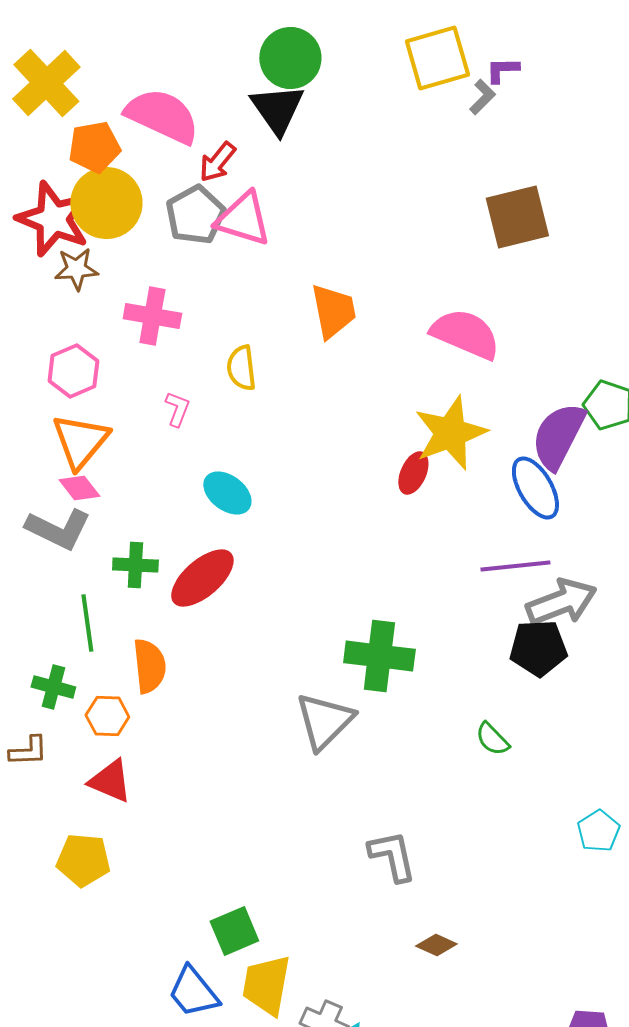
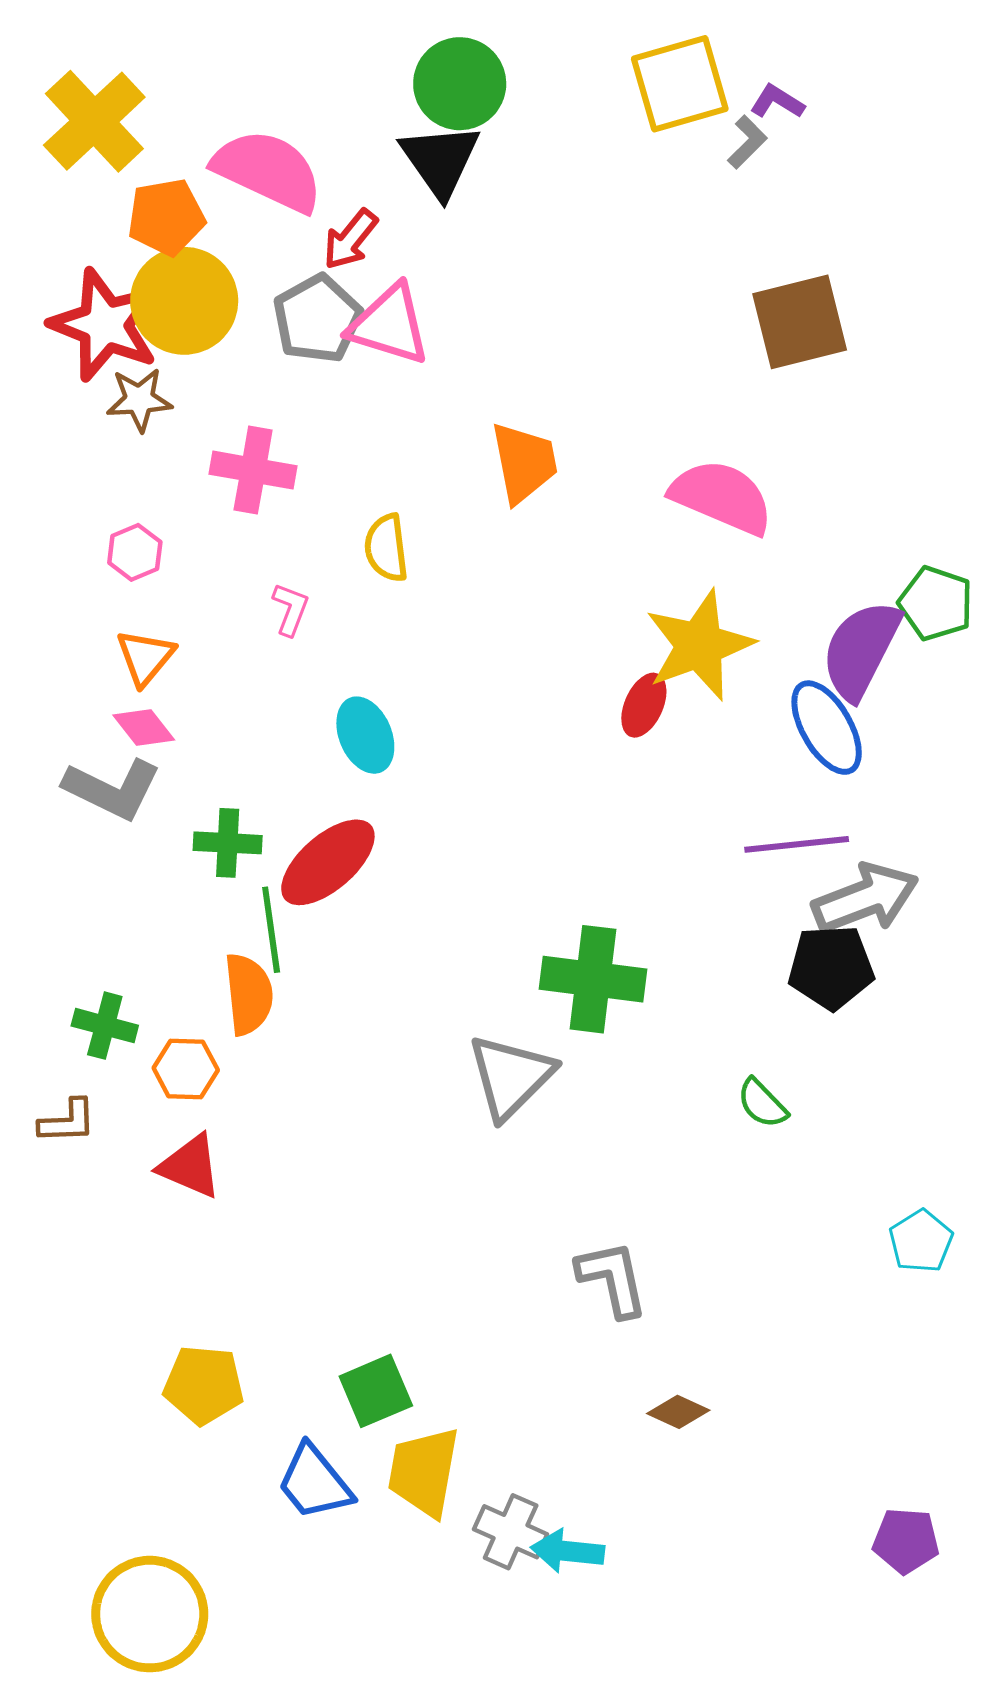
purple L-shape: (502, 70) -> (777, 102), turned 33
pink hexagon: (73, 371) -> (135, 552), size x0.7
orange triangle: (80, 441) -> (145, 657), size x0.7
cyan ellipse: (227, 493) -> (365, 735), turned 30
green line: (87, 623) -> (271, 930), moved
yellow pentagon: (83, 860) -> (204, 1385), moved

